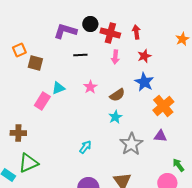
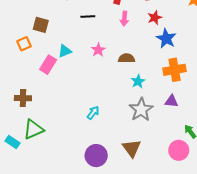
orange square: (19, 50) -> (24, 44), moved
blue star: (144, 82) -> (166, 38), moved
brown semicircle: (117, 95) -> (126, 58), turned -147
orange cross: (163, 106) -> (175, 70), turned 30
cyan star: (115, 117) -> (138, 81), moved

